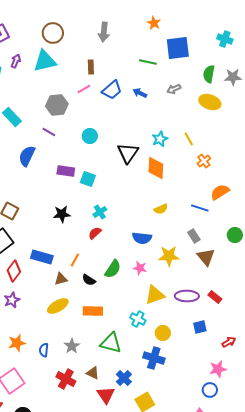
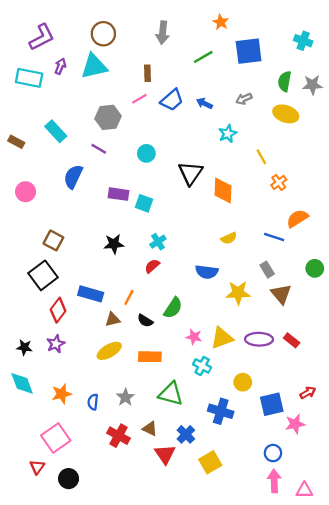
green line: (148, 62) -> (203, 57), moved, turned -42
cyan star: (160, 139) -> (228, 134), moved
pink star: (140, 268) -> (194, 337), moved
blue square: (200, 327) -> (272, 404), moved, size x1.5
yellow circle: (163, 333) -> (243, 382), moved
blue circle: (210, 390) -> (273, 453), moved

